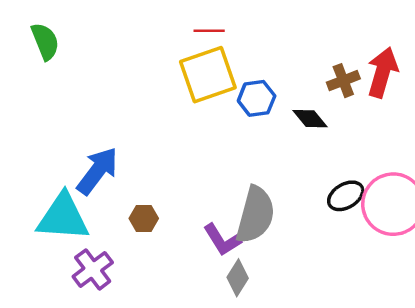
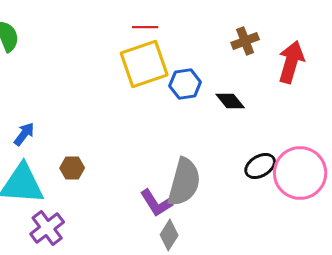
brown cross: (343, 81) -> (245, 41), moved
blue arrow: (97, 171) -> (24, 134), moved, size x0.6
brown hexagon: (144, 218) -> (72, 168), moved

